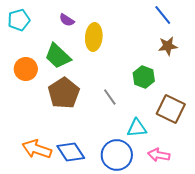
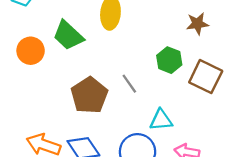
brown pentagon: (64, 93) -> (89, 95), moved
brown square: (171, 109) -> (206, 77), moved

